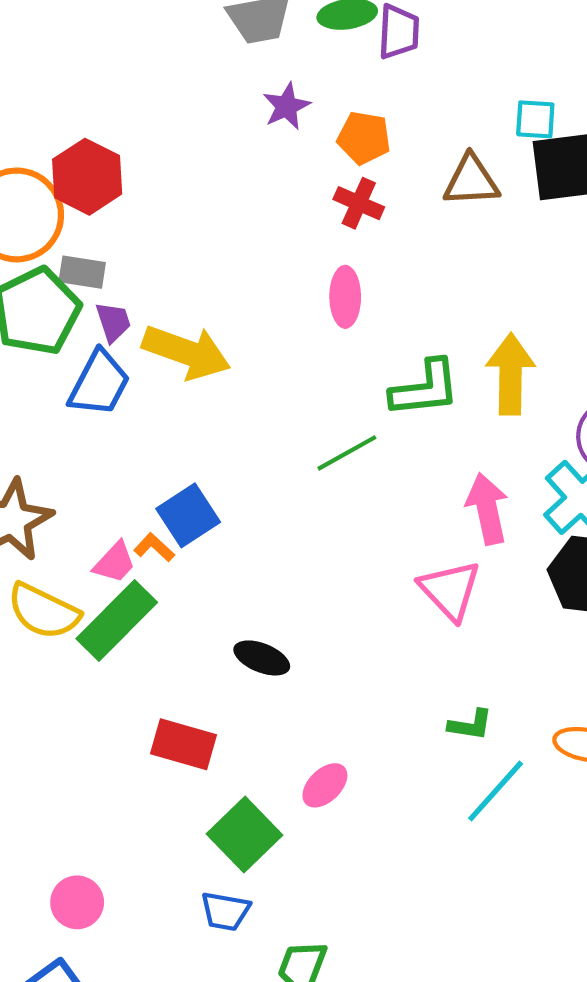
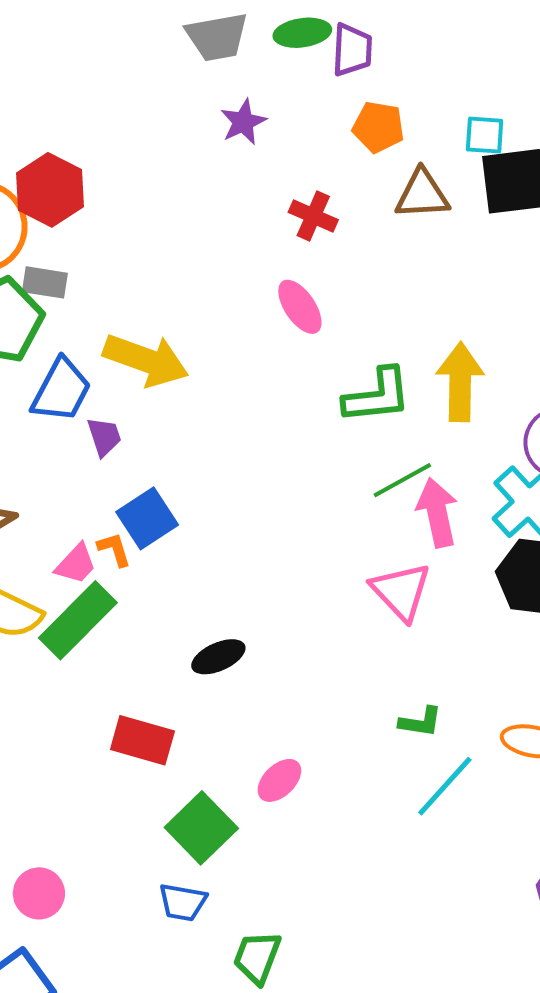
orange pentagon: (364, 138) -> (378, 127), moved
pink ellipse: (345, 297) -> (300, 307), turned -34
purple trapezoid: (113, 322) -> (104, 437), moved
green line: (347, 453) -> (402, 480), moved
orange L-shape: (154, 547) -> (114, 549), turned 30
black ellipse: (262, 658) -> (218, 657), turned -46

